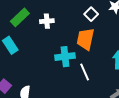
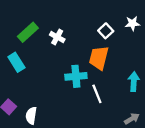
white cross: (47, 21) -> (57, 37), turned 32

